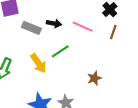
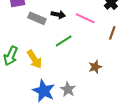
brown line: (113, 32) -> (112, 33), moved
yellow arrow: (39, 63) -> (35, 59), moved

